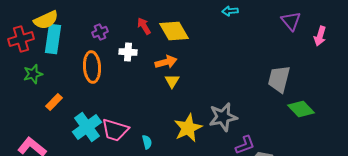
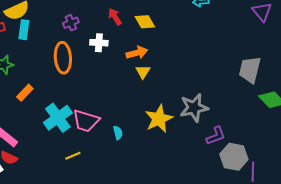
yellow diamond: (174, 31) -> (145, 22), size x0.7
cyan rectangle: (53, 39) -> (24, 30), size x0.7

